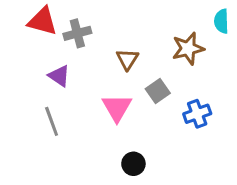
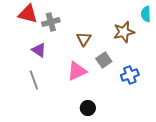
pink triangle: (117, 108) -> (77, 71), turned 35

